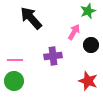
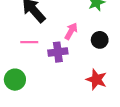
pink arrow: (74, 32) -> (71, 31), moved
pink line: (15, 60) -> (29, 42), moved

